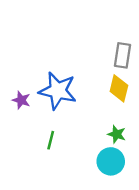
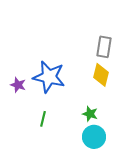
green star: (117, 134) -> (90, 114), moved

